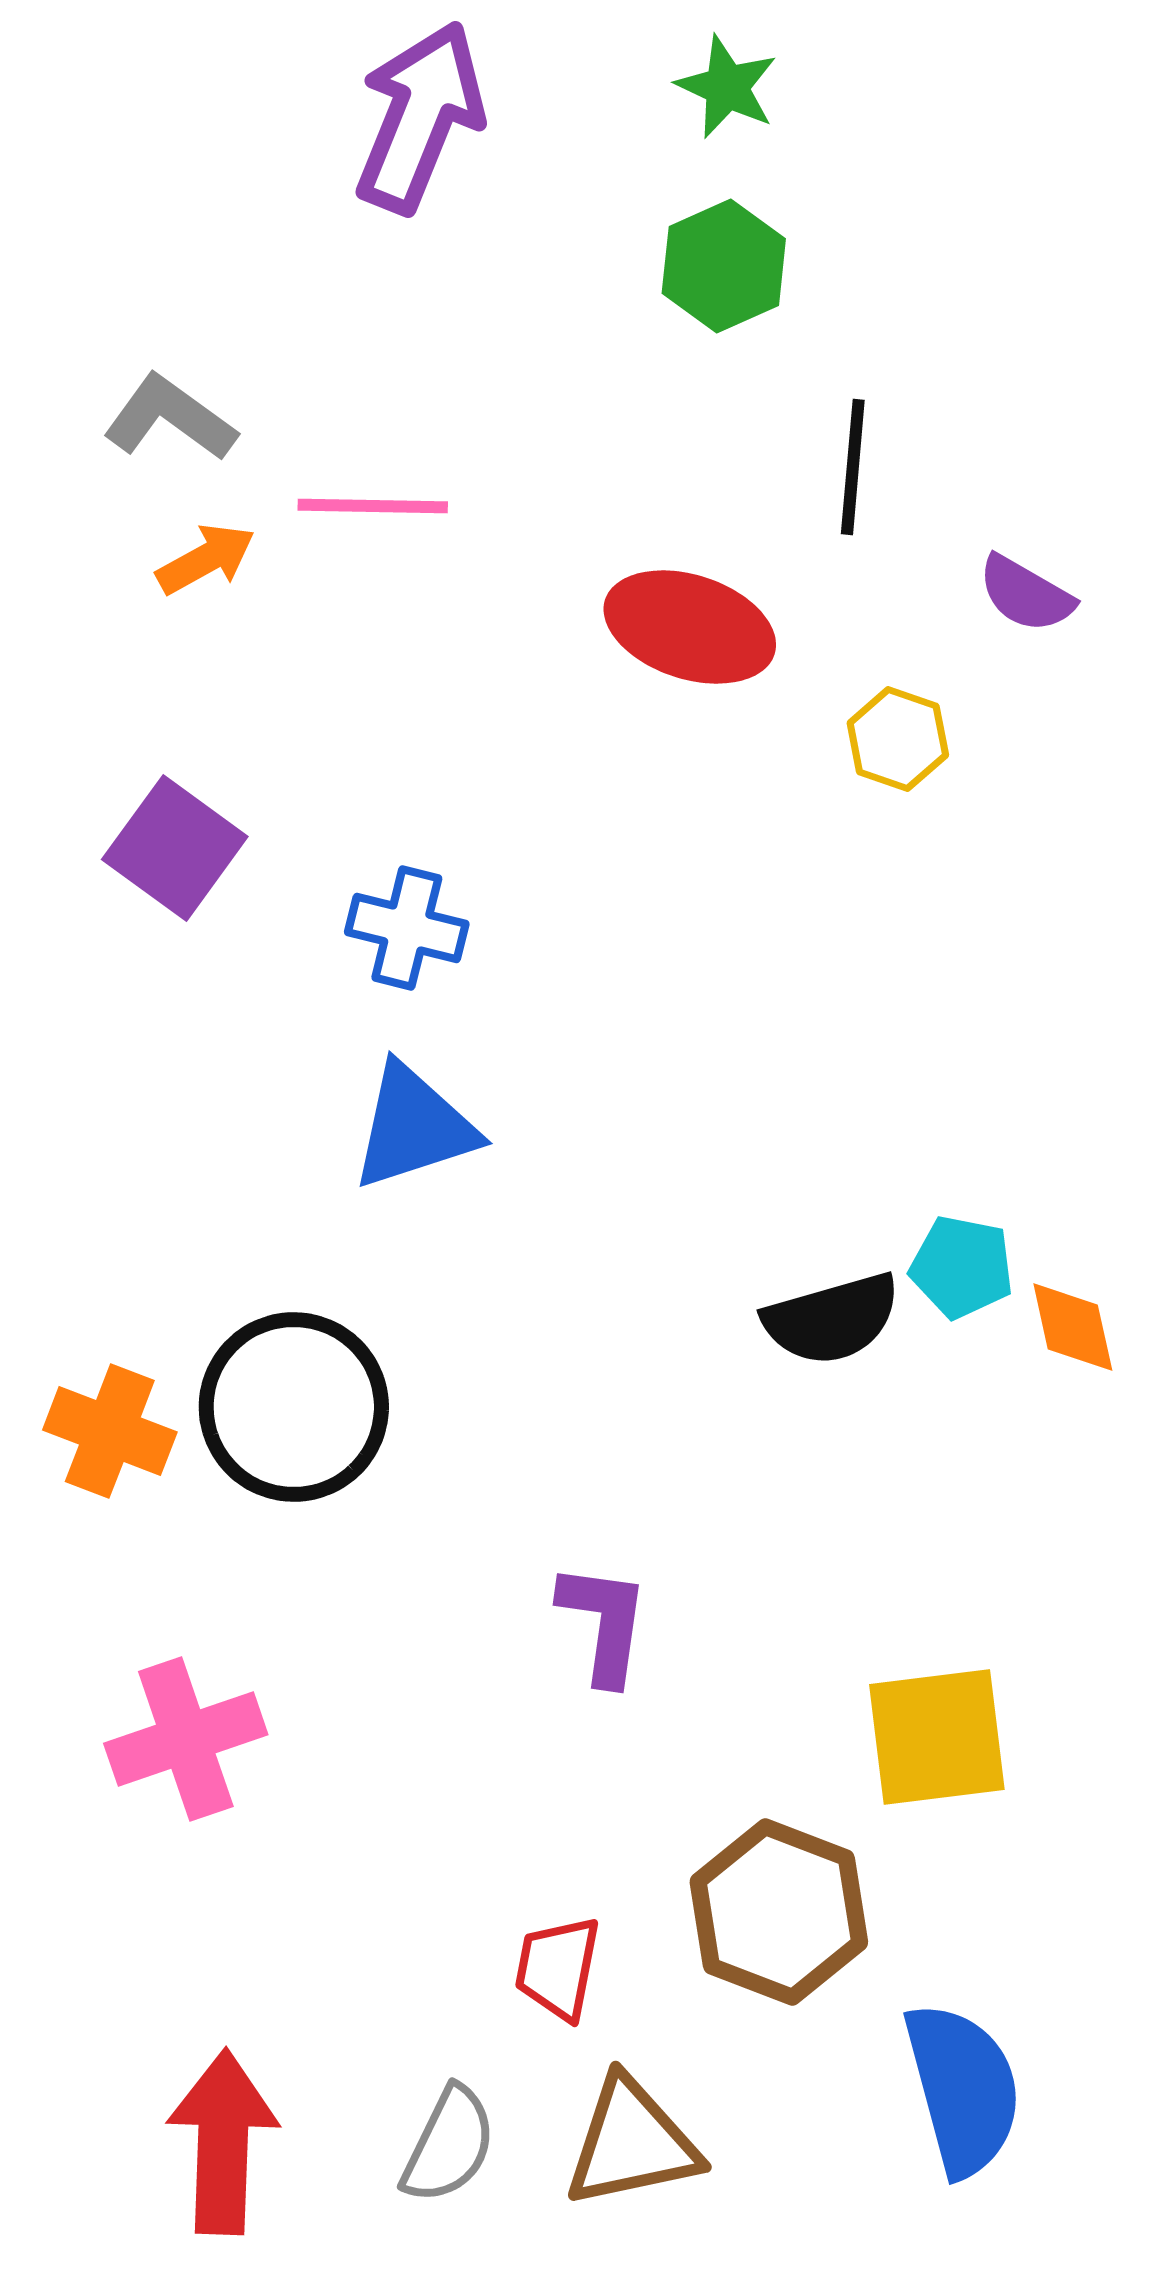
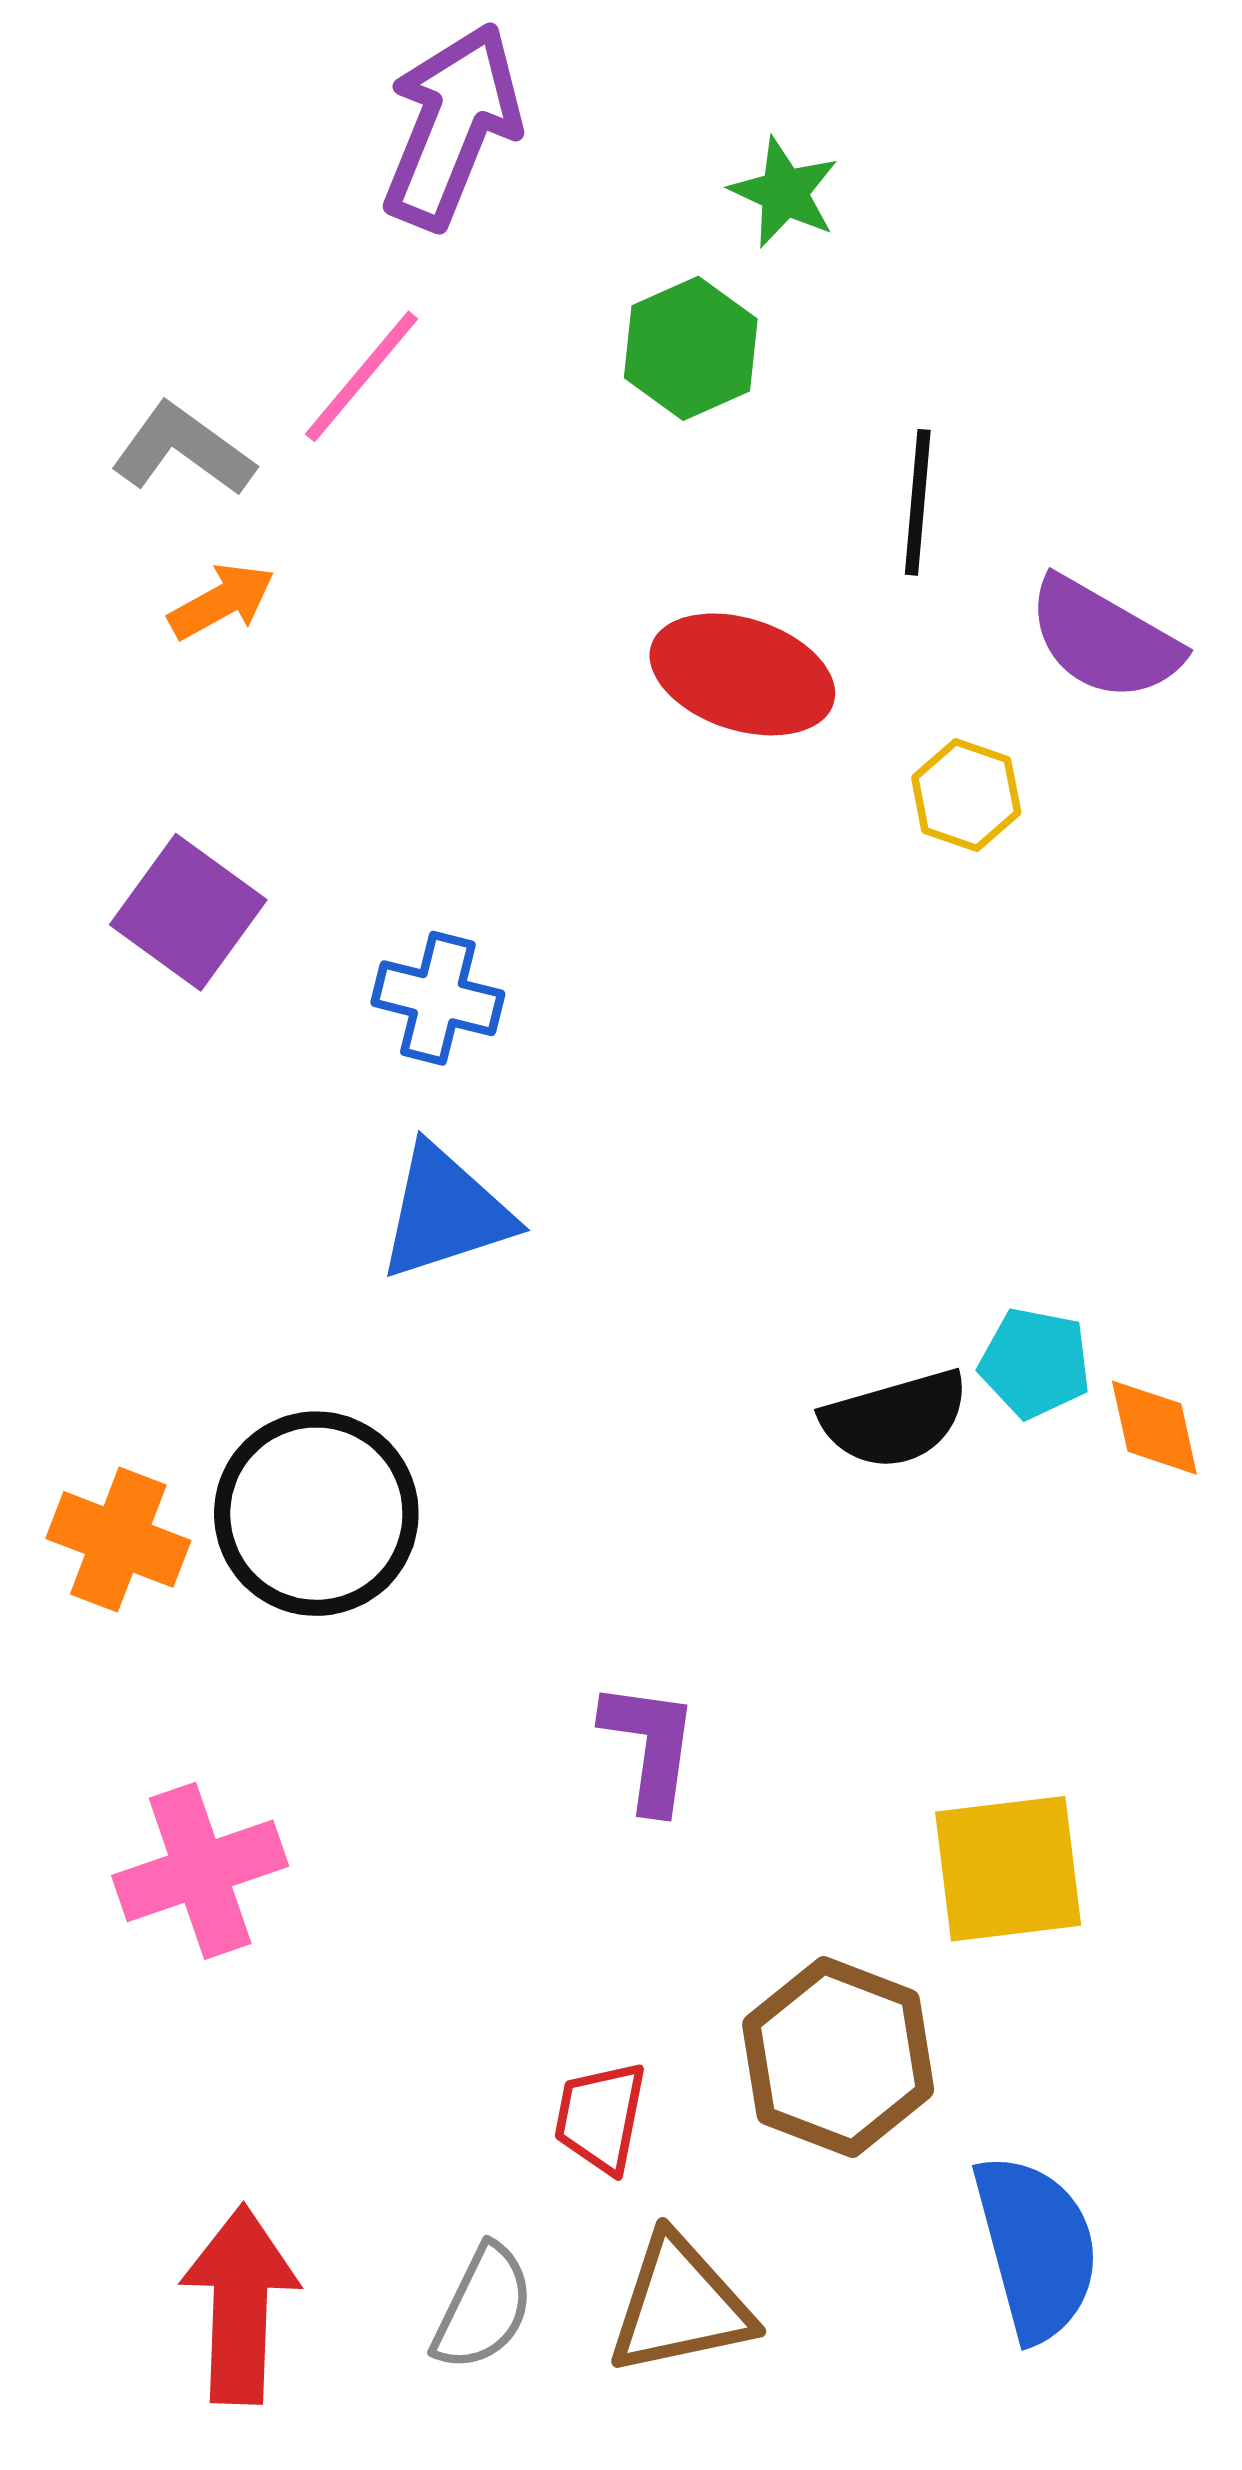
green star: (727, 87) -> (784, 192), moved
green hexagon: (724, 266) -> (691, 348), moved
pink line: (373, 506) -> (362, 376), moved, turned -51
purple semicircle: (1026, 594) -> (1104, 639), size x1.5

